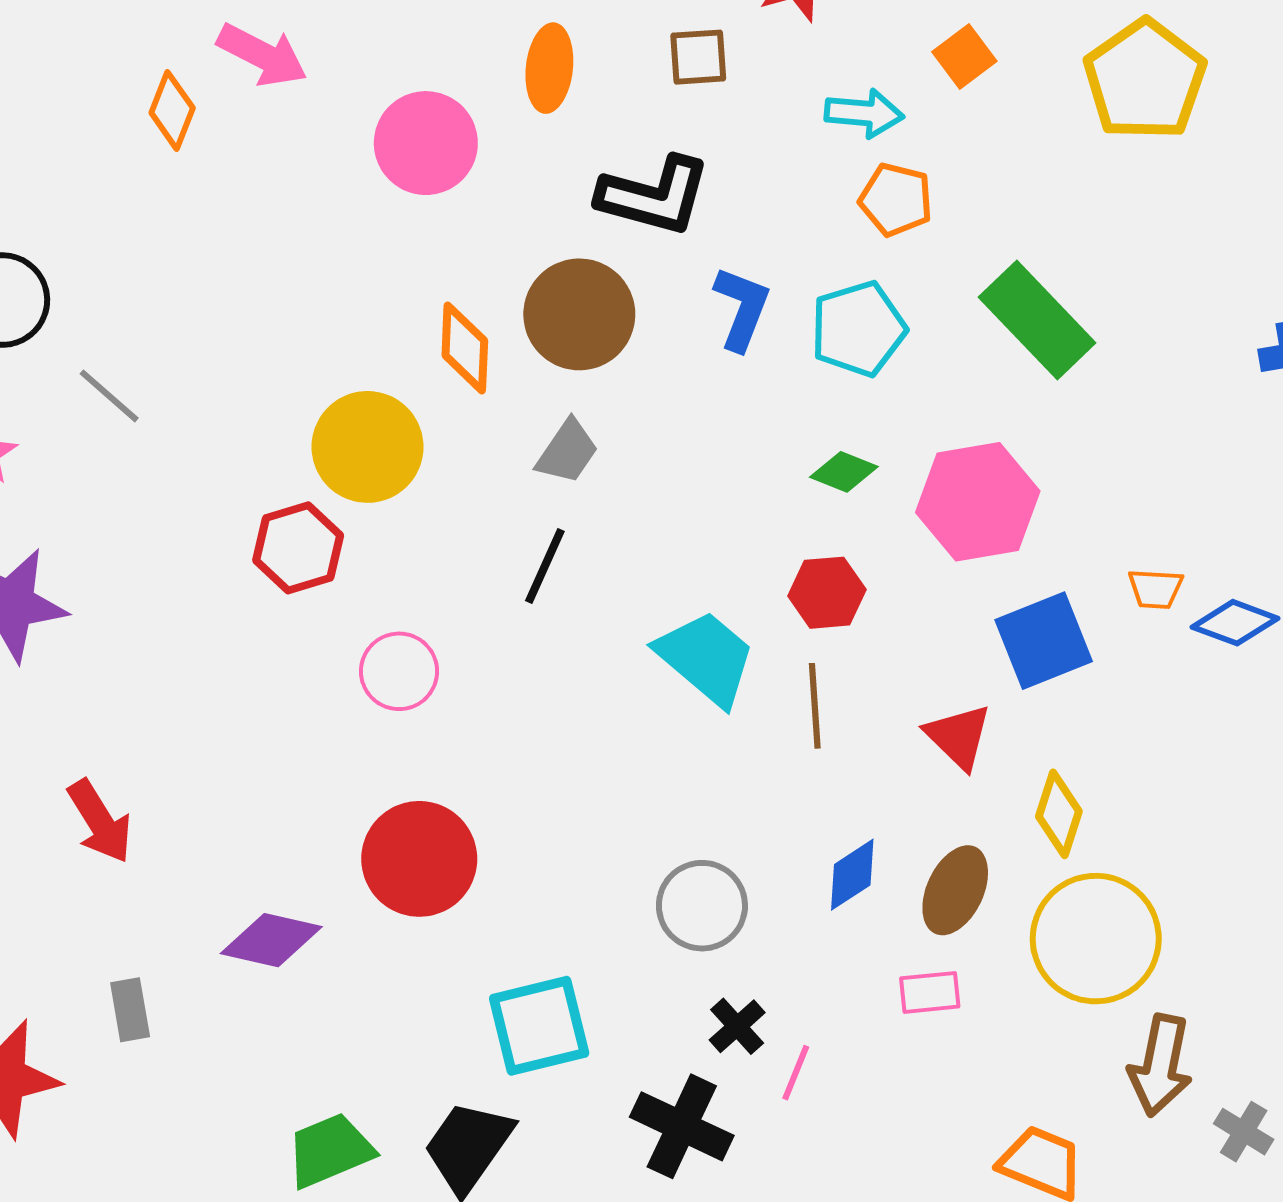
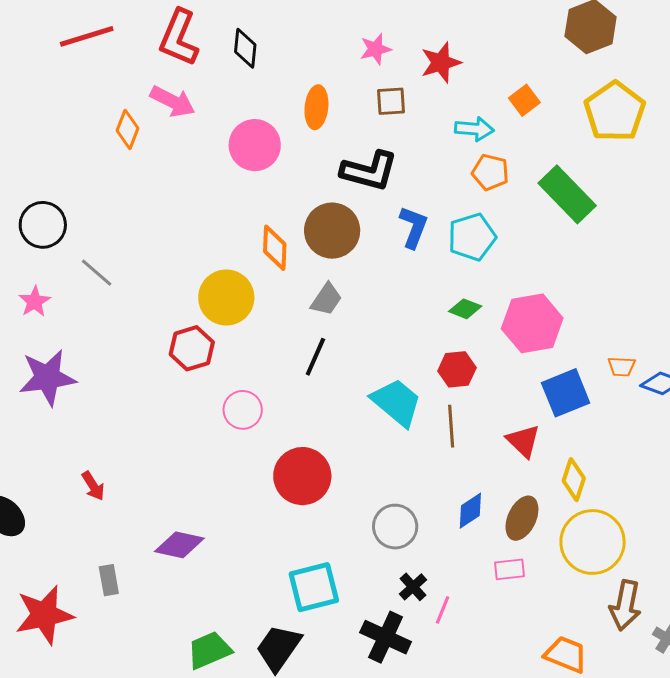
green rectangle: (1037, 320) -> (567, 194), moved
red arrow: (100, 821) -> (93, 486), size x0.7
red circle: (419, 859) -> (302, 476), moved

